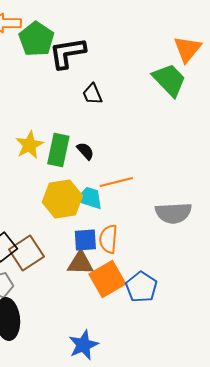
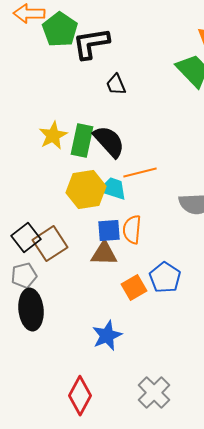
black semicircle: (85, 151) -> (109, 142), size x1.8
orange square: (107, 279) -> (134, 288), moved, size x0.7

